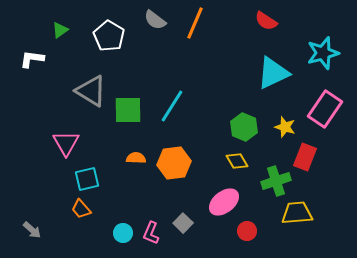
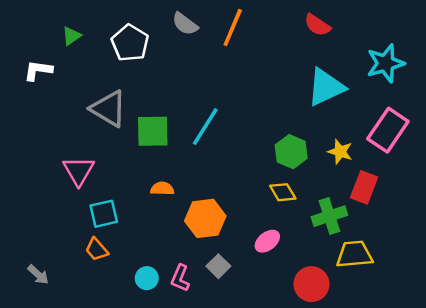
orange hexagon: (174, 163) -> (205, 218), moved
pink ellipse: (224, 202) -> (267, 241), size x0.7
red circle: (247, 231) -> (311, 284), moved, size x1.5

